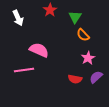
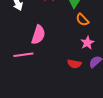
pink semicircle: (39, 50) -> (38, 35), turned 84

